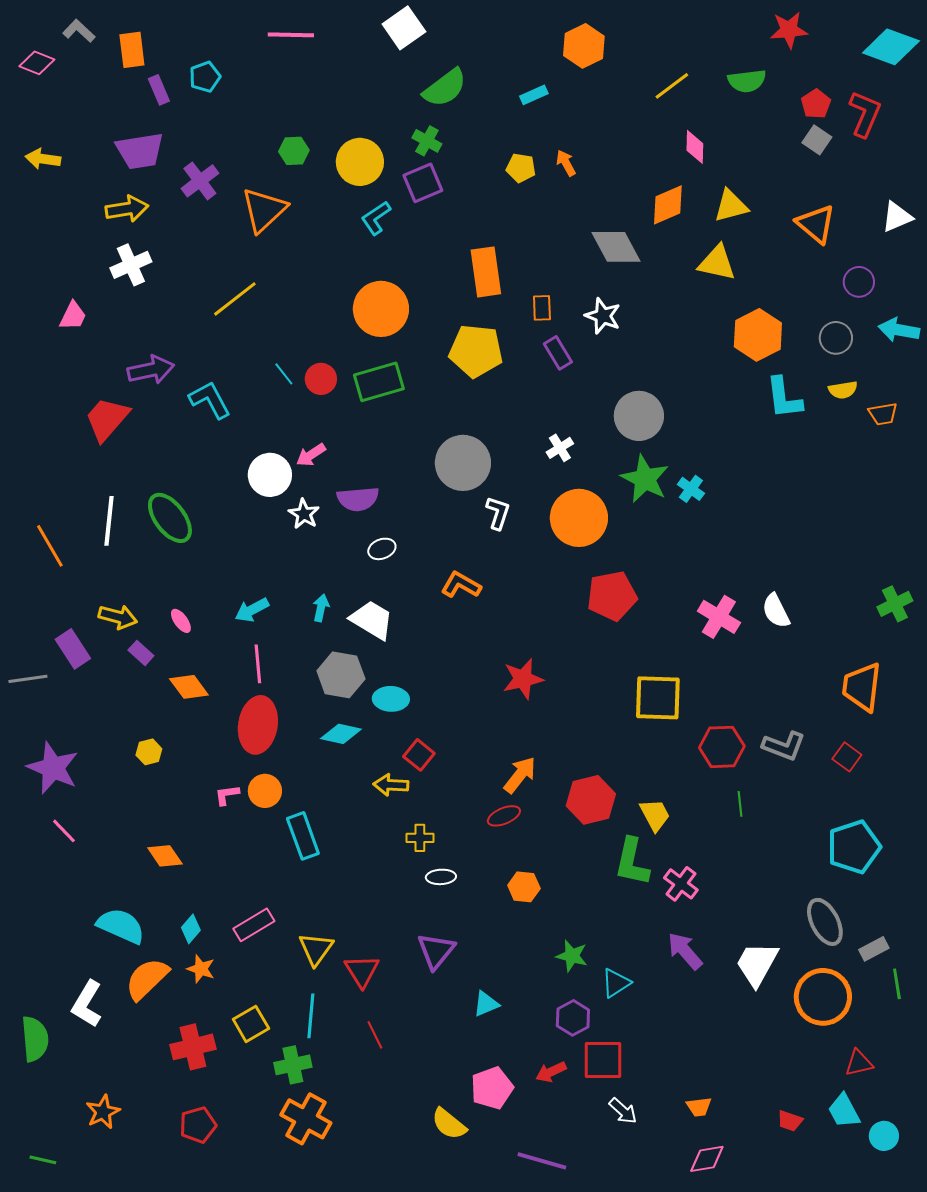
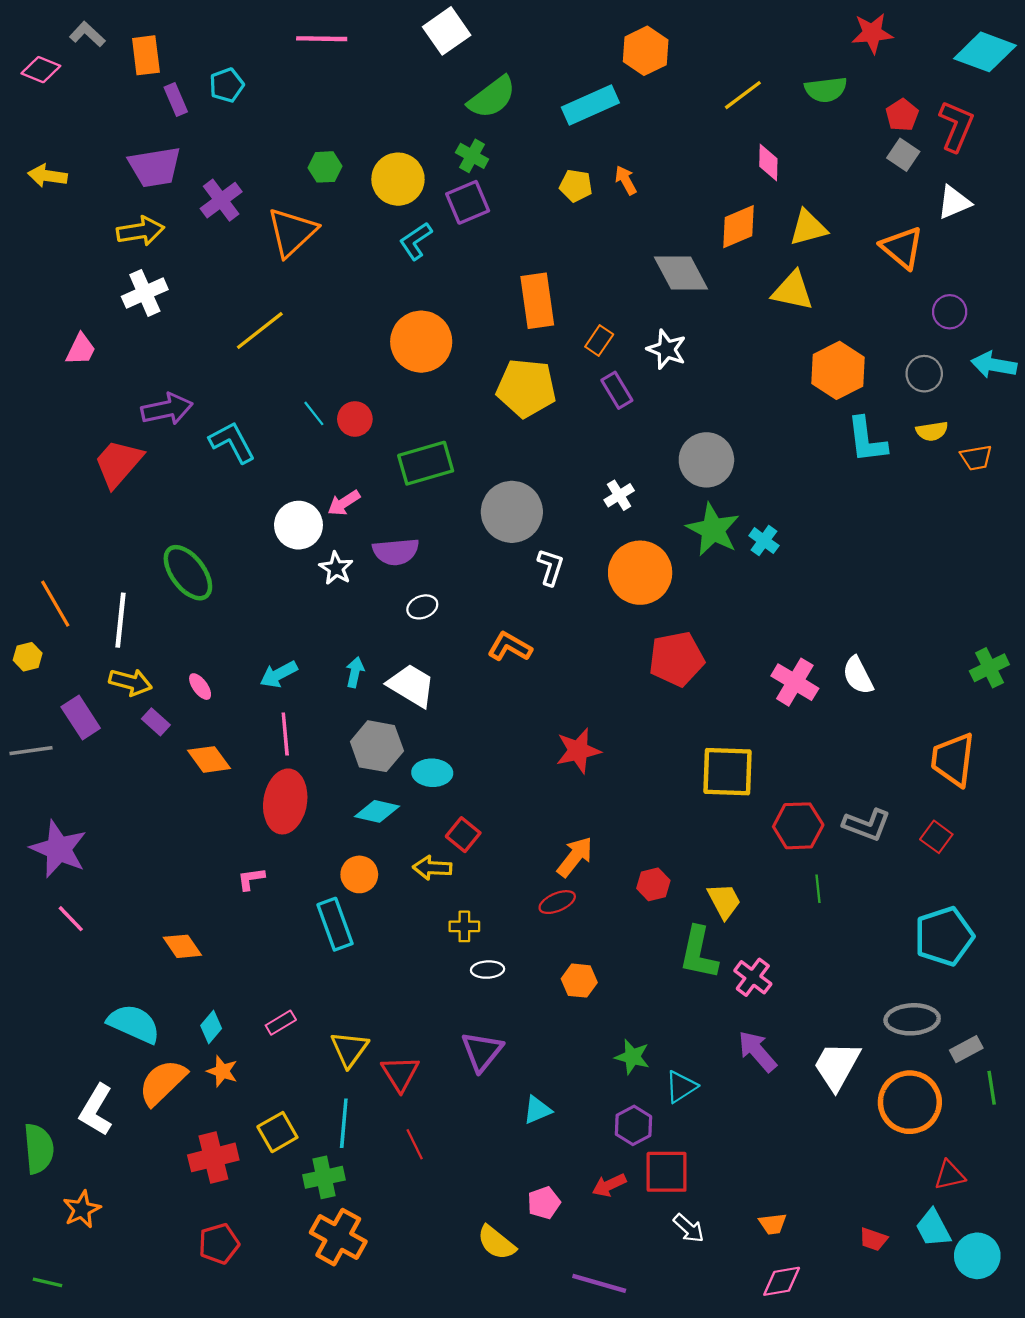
cyan rectangle: (534, 95) -> (590, 105), size x1.8
white triangle: (897, 217) -> (954, 202), moved
orange rectangle: (542, 308) -> (599, 340), turned 36
green rectangle: (379, 382) -> (426, 463), moved
white line: (109, 521) -> (121, 620), moved
yellow hexagon: (149, 752) -> (28, 657), moved
orange circle: (265, 791) -> (359, 874), moved
red hexagon: (591, 800) -> (653, 884), size x0.6
gray ellipse: (825, 922) -> (912, 1019), turned -66
pink rectangle: (254, 925) -> (281, 1023), size x0.7
pink pentagon: (492, 1088) -> (544, 1203), size x0.7
orange star: (103, 1112) -> (82, 1209), moved
cyan circle: (884, 1136) -> (977, 1256), size x1.4

